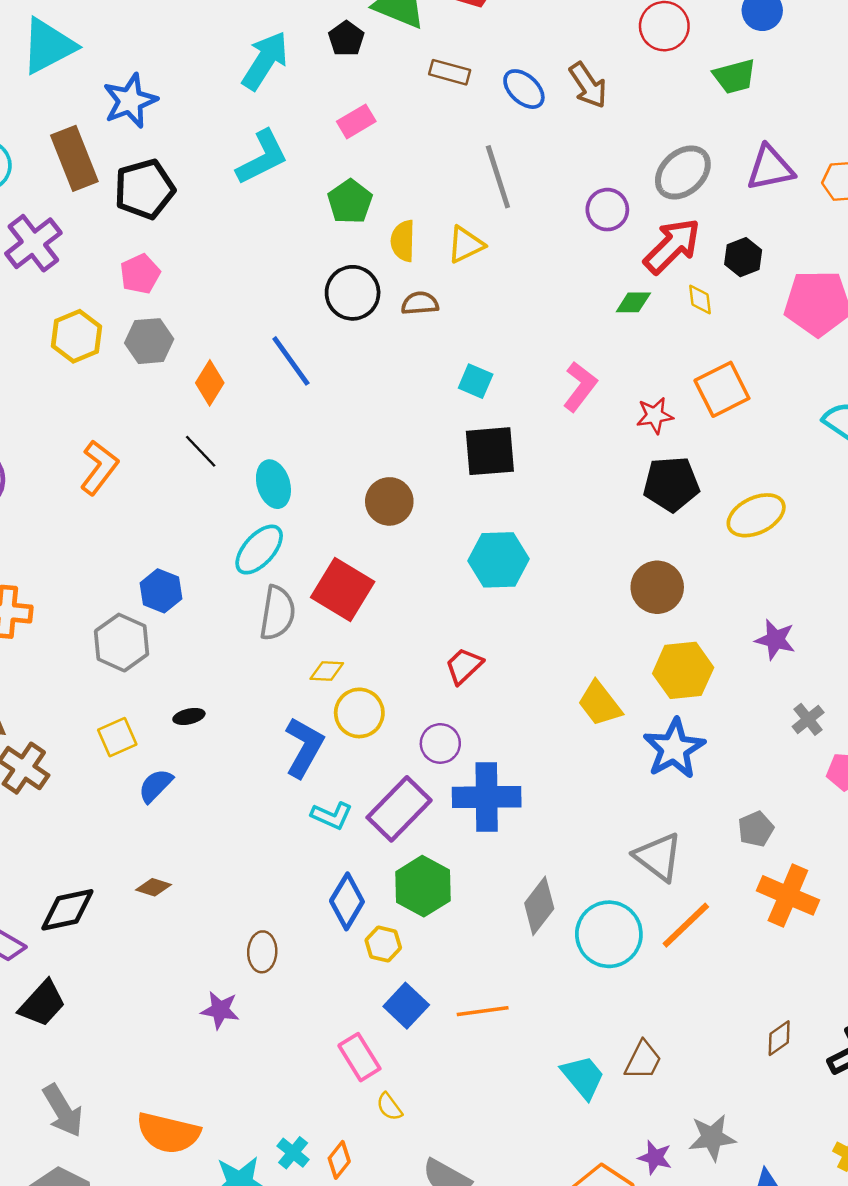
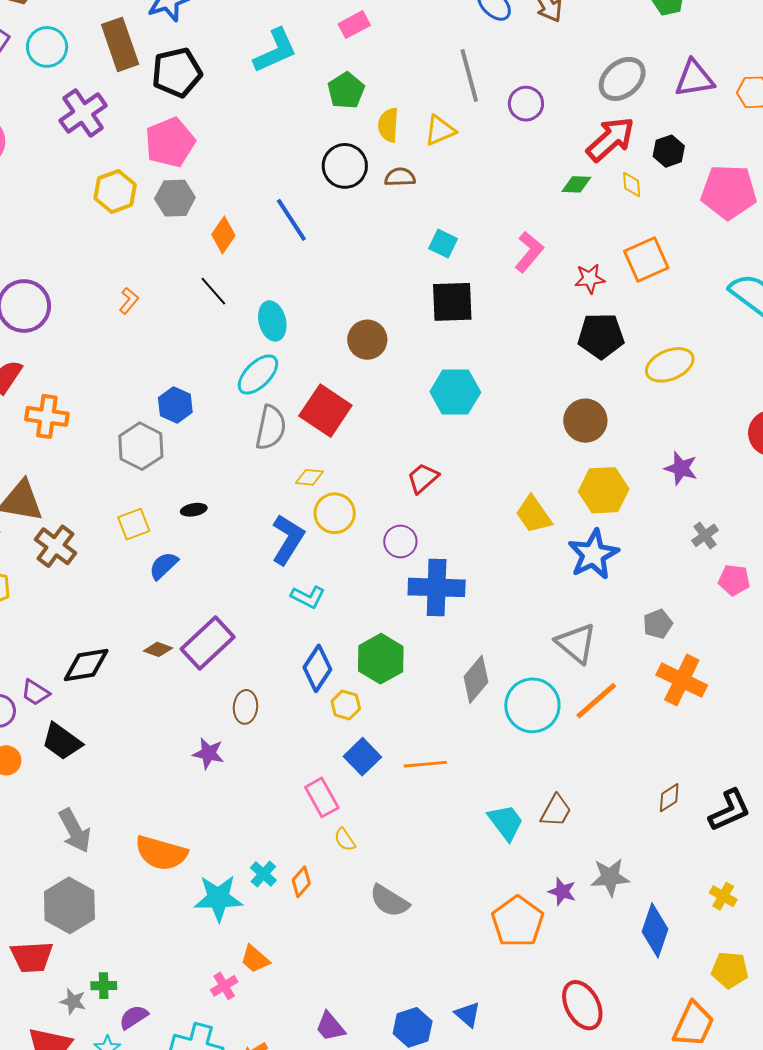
purple circle: (607, 210) -> (526, 104), moved
pink pentagon: (140, 274) -> (170, 142), size x1.5
orange L-shape: (99, 467) -> (129, 301), size x0.6
purple rectangle: (399, 809) -> (208, 643), moved
black trapezoid: (42, 1004) -> (62, 741), turned 81

